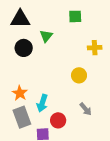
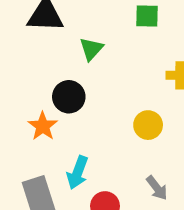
black circle: (24, 48) -> (69, 97), moved
orange star: (20, 93) -> (43, 126), moved

